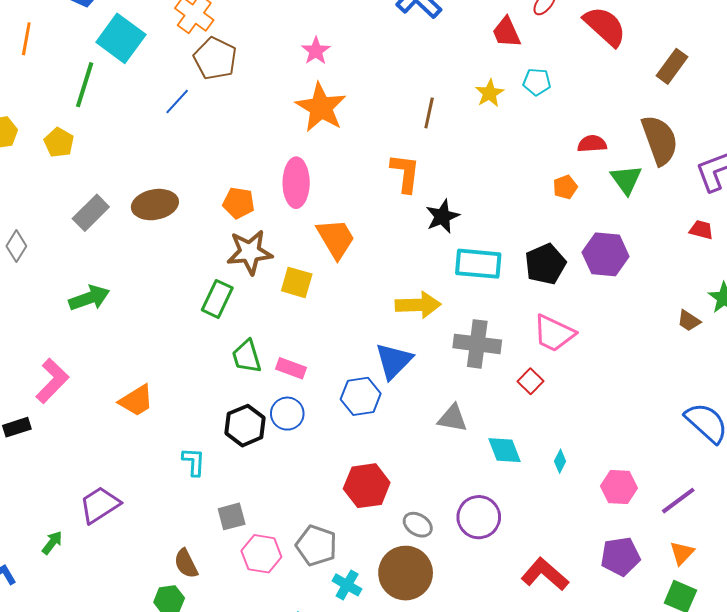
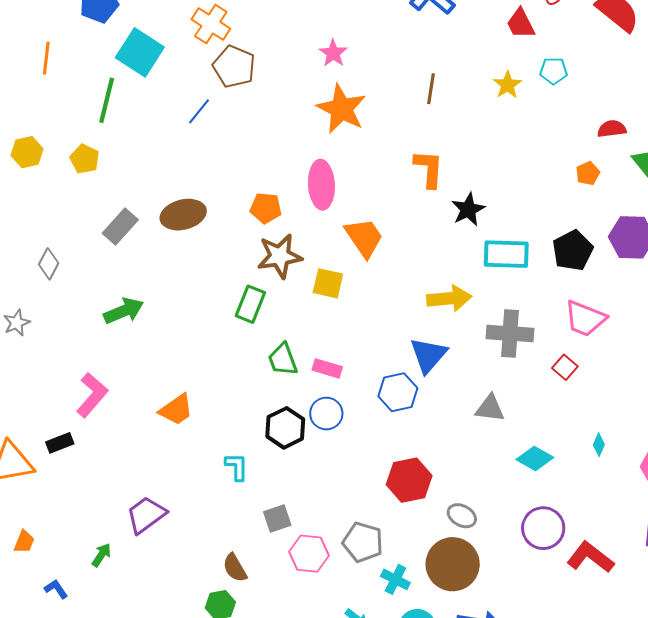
brown line: (429, 113) -> (431, 89), moved
cyan diamond: (505, 450) -> (535, 458), moved, turned -36
purple circle: (479, 517) -> (543, 528), moved

